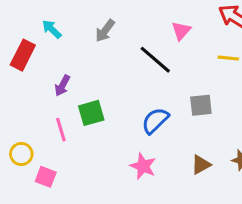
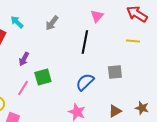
pink triangle: (181, 31) -> (97, 16), moved
black line: (155, 60) -> (85, 42), turned 60
pink line: (61, 130) -> (23, 88), turned 49

